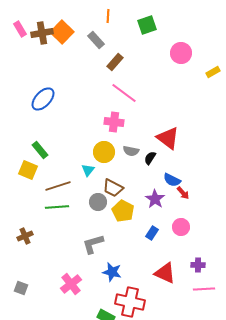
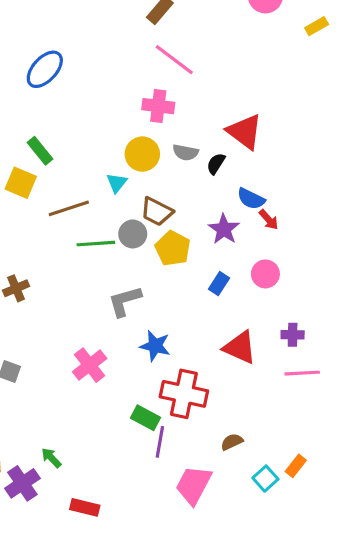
green line: (57, 207) -> (96, 244), moved

